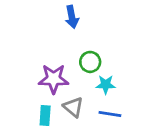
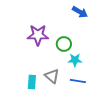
blue arrow: (72, 17) -> (80, 12), moved, turned -49
purple star: (54, 79) -> (38, 35), moved

